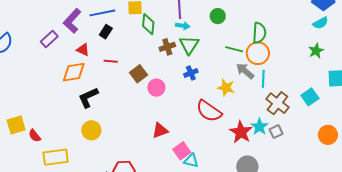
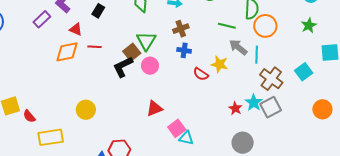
green triangle: (189, 45) -> (146, 41), moved
brown cross: (167, 47) -> (181, 29), moved
orange circle: (258, 53) -> (265, 26), moved
red line: (111, 61) -> (95, 47), moved
blue cross: (191, 73) -> (184, 50), turned 32
black L-shape: (88, 97) -> (123, 67), moved
red semicircle: (209, 111) -> (201, 74), moved, size x0.6
red star: (241, 132) -> (235, 108), size x0.6
gray square: (276, 132) -> (271, 107), size x1.5

